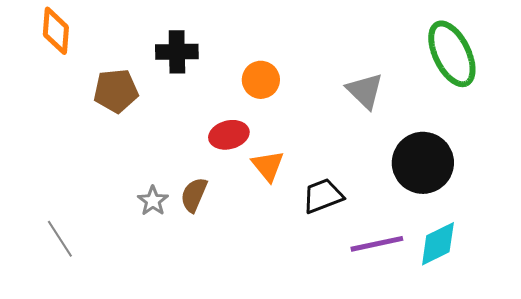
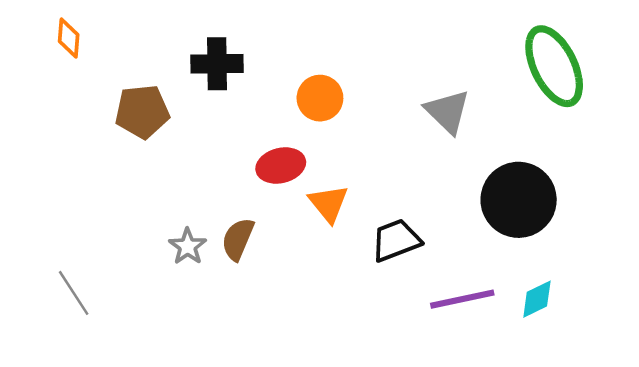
orange diamond: (56, 31) -> (69, 38), size x0.7
cyan diamond: (438, 244) -> (537, 299), size x0.7

